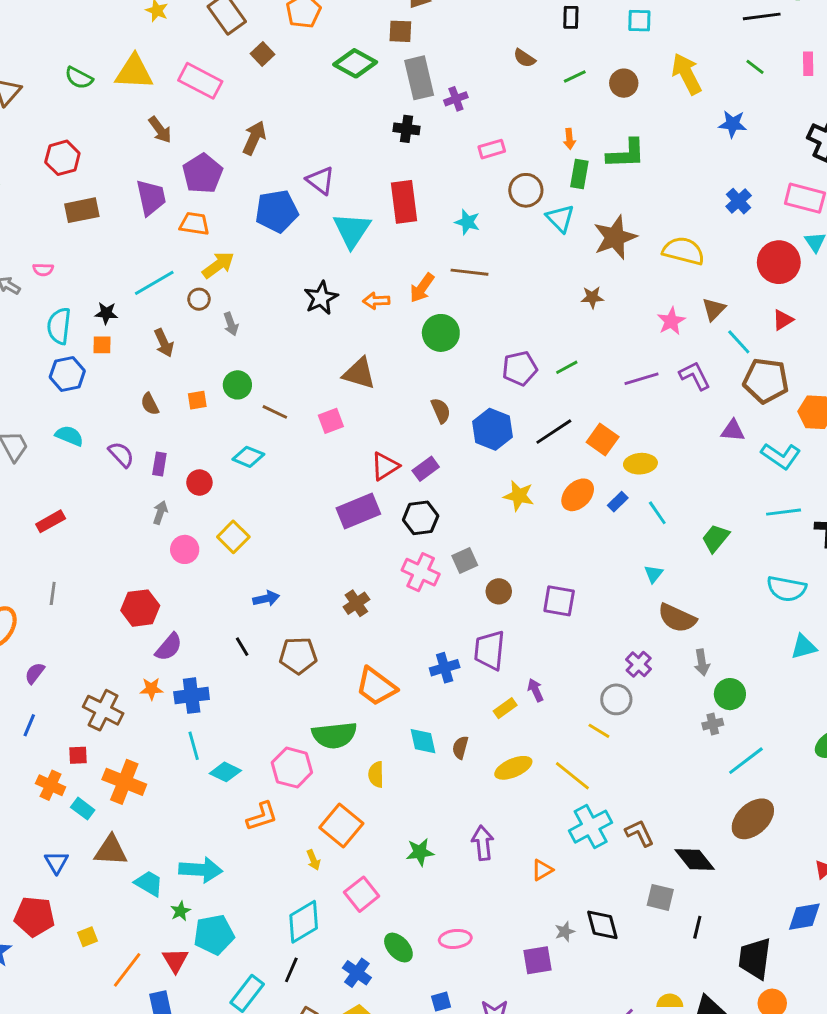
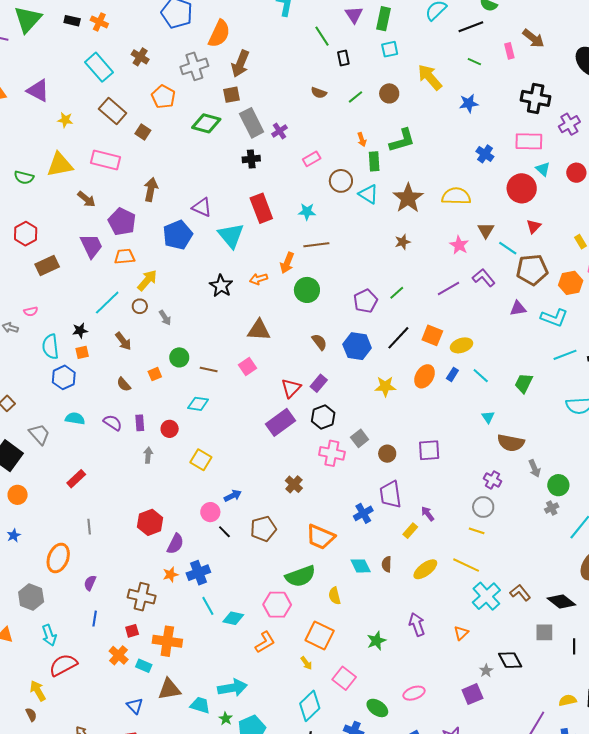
pink circle: (185, 549) -> (210, 512), moved
orange cross: (51, 785) -> (119, 655), turned 30

